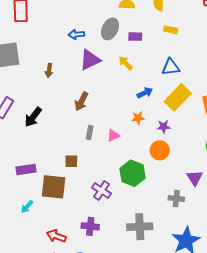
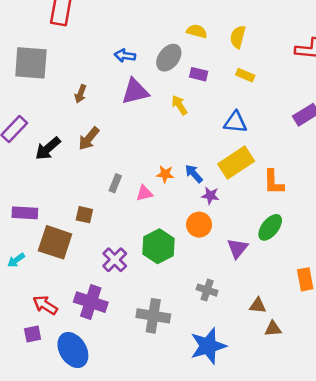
blue arrow: (145, 93) -> (194, 174), moved, turned -119
brown arrow: (81, 101) -> (89, 139), moved
orange star: (138, 118) -> (165, 174), moved
purple triangle: (195, 178) -> (237, 248), moved
purple cross: (90, 226) -> (91, 302), size x1.4

